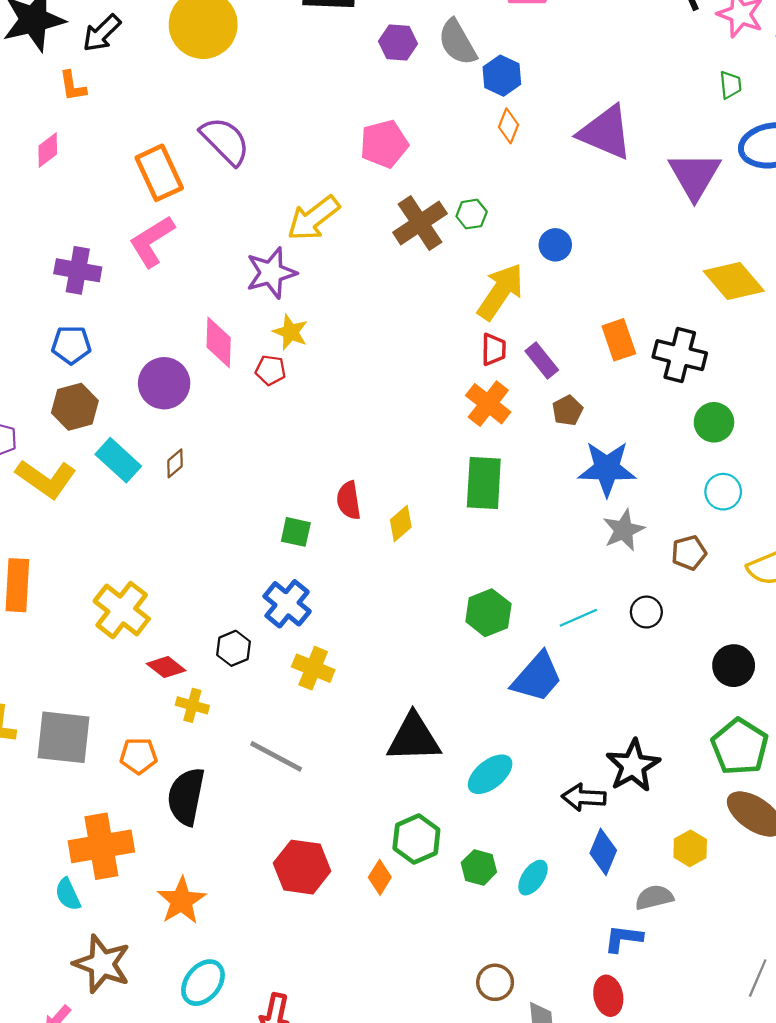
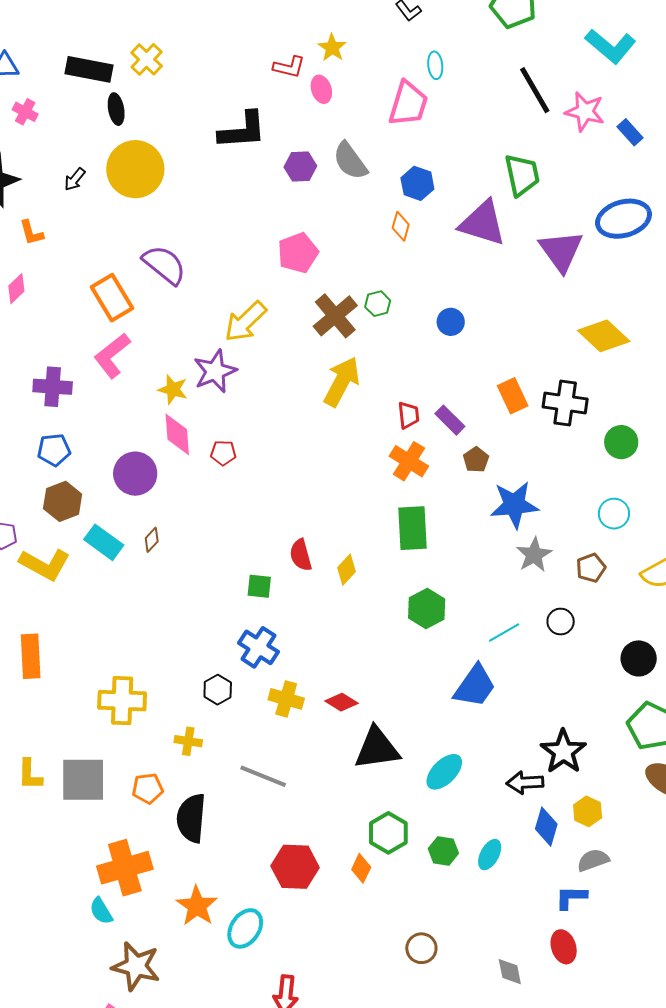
black arrow: (102, 33) -> (75, 179), moved, size x0.7
blue hexagon: (502, 76) -> (417, 183), moved
green trapezoid: (730, 85) -> (522, 175), moved, size x1.8
yellow arrow: (500, 292) -> (342, 382), moved
yellow star: (290, 332) -> (173, 389), moved
green circle: (714, 422) -> (621, 442), moved
yellow cross: (122, 610) -> (122, 701), moved, turned -30
green hexagon: (488, 613) -> (427, 609), moved
red diamond: (166, 667) -> (341, 702), moved
yellow hexagon: (690, 848) -> (588, 811), moved
brown circle: (495, 982) -> (421, 948), moved
cyan ellipse: (203, 983) -> (245, 928), moved

